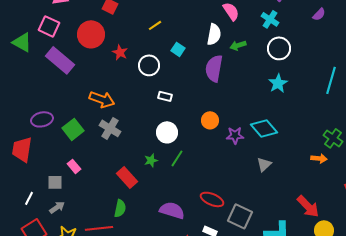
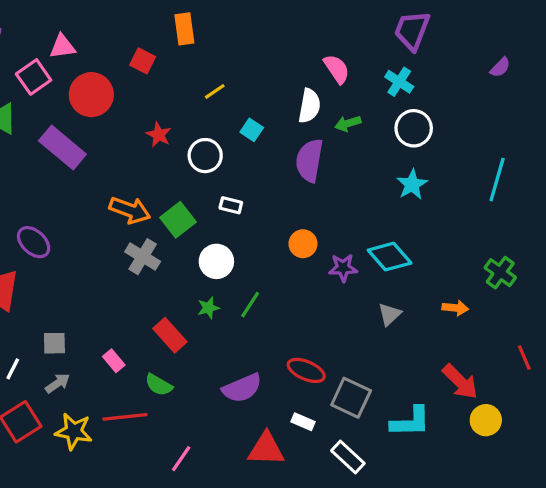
purple semicircle: (319, 14) -> (500, 67), moved
pink square: (49, 26) -> (34, 77), moved, turned 30
red circle: (91, 34) -> (91, 95), moved
purple ellipse: (42, 119) -> (34, 242), turned 55
green square: (73, 129) -> (178, 220), moved
white circle: (167, 132) -> (216, 261), moved
orange arrow: (319, 158) -> (455, 308), moved
pink rectangle: (74, 166) -> (114, 361), moved
green semicircle: (120, 208) -> (159, 385), turned 108
purple semicircle: (172, 210) -> (242, 388), turned 140

